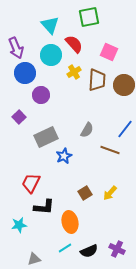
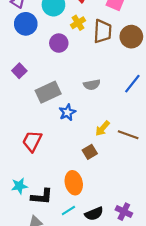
purple circle: (41, 95) -> (59, 43), moved
gray semicircle: (87, 130) -> (92, 85), turned 49
brown line: (110, 150) -> (128, 135), moved
yellow arrow: (110, 193) -> (103, 128), moved
black L-shape: (44, 207) -> (42, 197), moved

